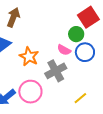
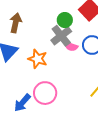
green circle: (76, 34) -> (65, 20), moved
gray cross: (56, 71) -> (61, 36), moved

